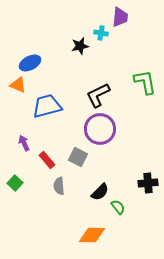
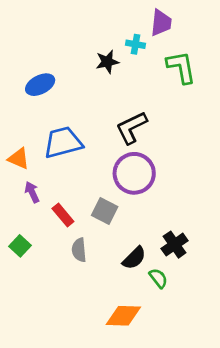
green L-shape: (145, 82) -> (181, 67), moved
orange triangle: (18, 85) -> (19, 159), moved
black cross: (148, 183) -> (175, 245), moved, turned -30

